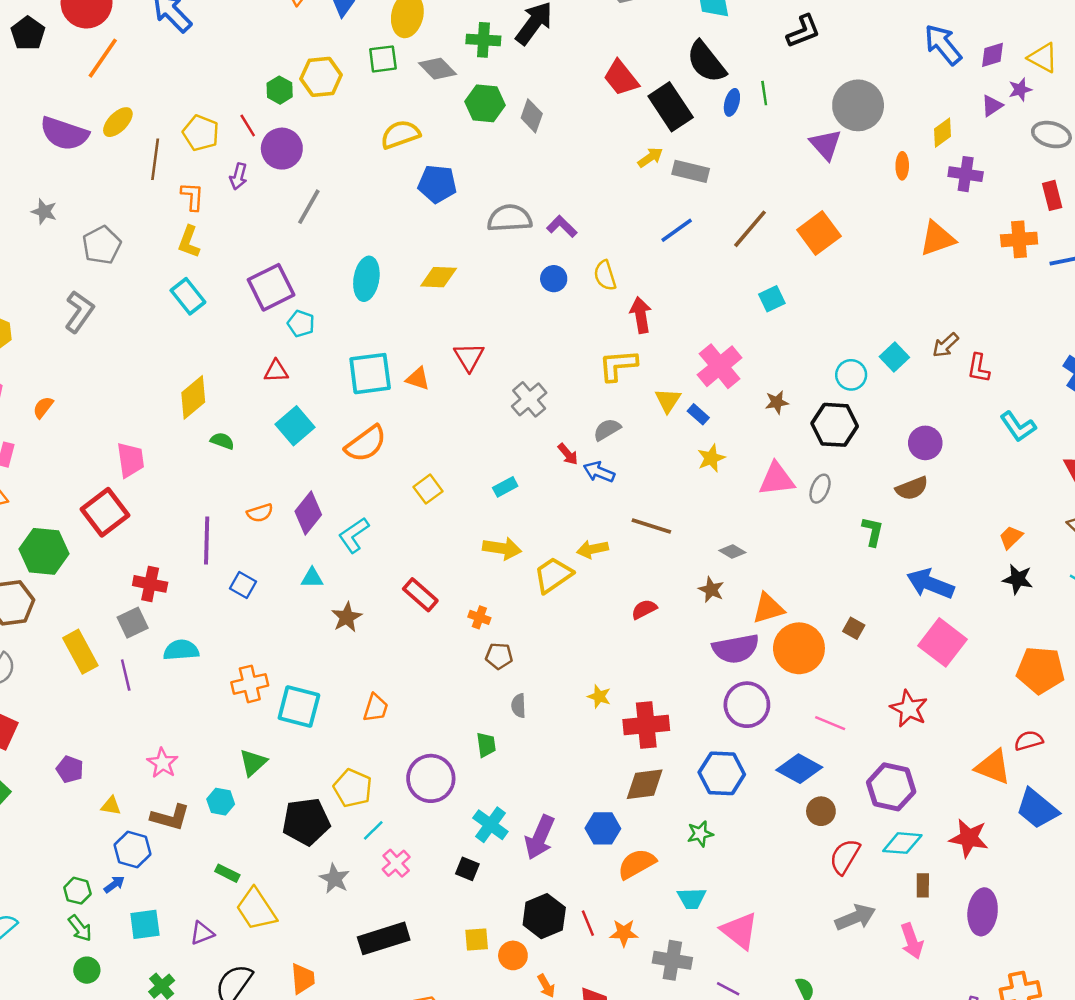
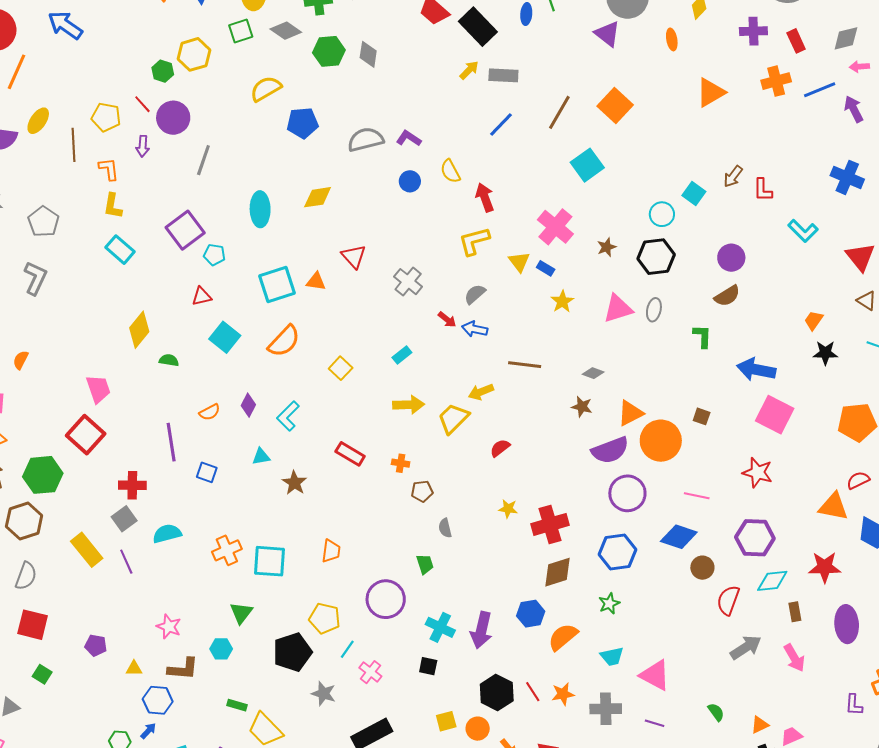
purple cross: (966, 174) -> (753, 31), moved
cyan square: (772, 299) -> (587, 165), size x1.5
purple diamond: (308, 513) -> (248, 405), size x0.7
red semicircle: (644, 609) -> (500, 448), moved

